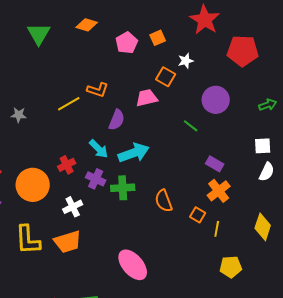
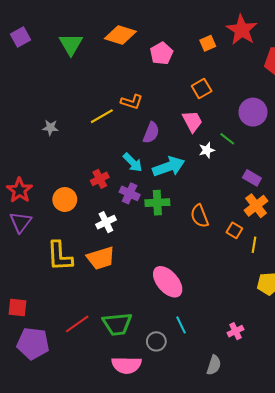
orange diamond: (87, 25) -> (120, 35), size x1.4
orange square: (158, 38) -> (208, 43), moved
white star: (186, 61) -> (207, 150), moved
orange square: (166, 77) -> (202, 88), turned 30
pink trapezoid: (147, 98) -> (192, 121), moved, turned 75
orange circle: (33, 185) -> (65, 200), size x0.7

